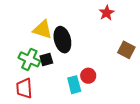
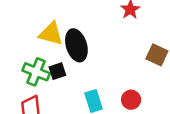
red circle: (88, 76) -> (131, 100), moved

